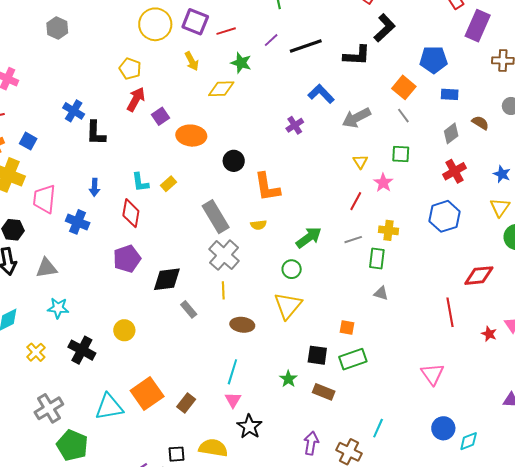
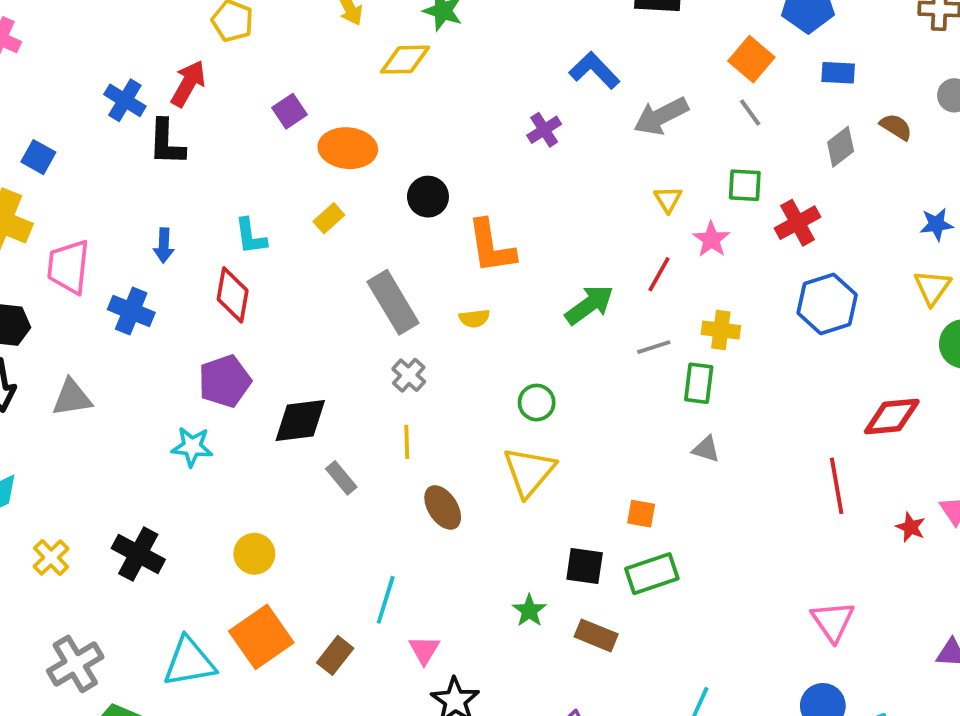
red arrow: (136, 99) -> (188, 84), moved
red cross: (455, 171) -> (797, 223), moved
blue star: (502, 174) -> (937, 224), turned -30
yellow rectangle: (168, 184) -> (329, 218), moved
green arrow: (309, 237) -> (589, 305), moved
gray cross: (224, 255) -> (409, 375), size x0.6
cyan star: (58, 308) -> (192, 447), moved
brown ellipse: (242, 325) -> (443, 507), turned 50
yellow circle: (124, 330) -> (254, 554), moved
cyan line: (232, 372) -> (386, 600), moved
pink triangle: (432, 374) -> (833, 621), moved

